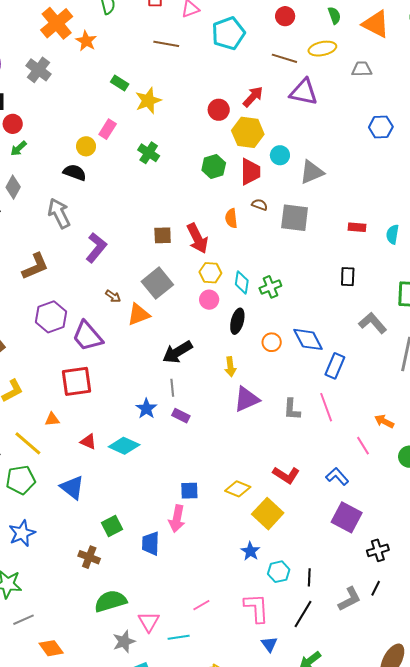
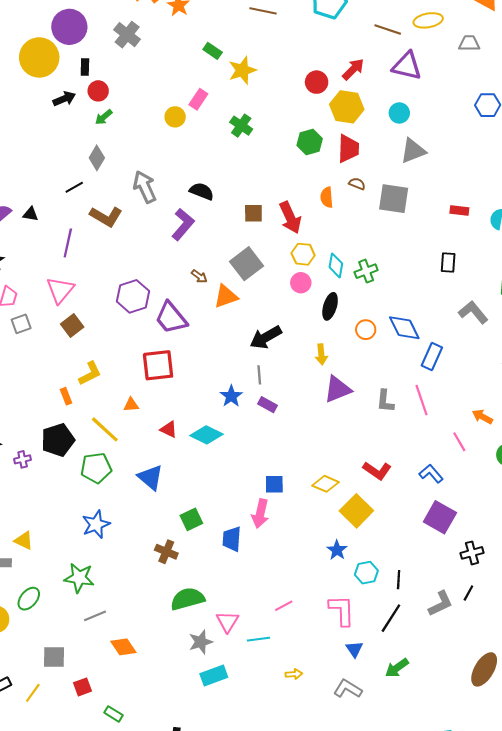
cyan circle: (280, 155) -> (399, 113), moved
black semicircle: (75, 172) -> (202, 191), moved
brown L-shape: (35, 266) -> (106, 216), moved, turned 52

